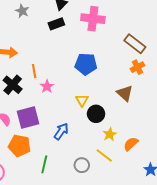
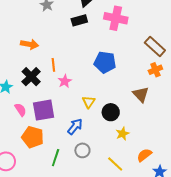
yellow triangle: (82, 100) -> (89, 102), moved
orange semicircle: (131, 144) -> (144, 155), moved
yellow line: (104, 156) -> (115, 164), moved
gray circle: (82, 165) -> (82, 150), moved

